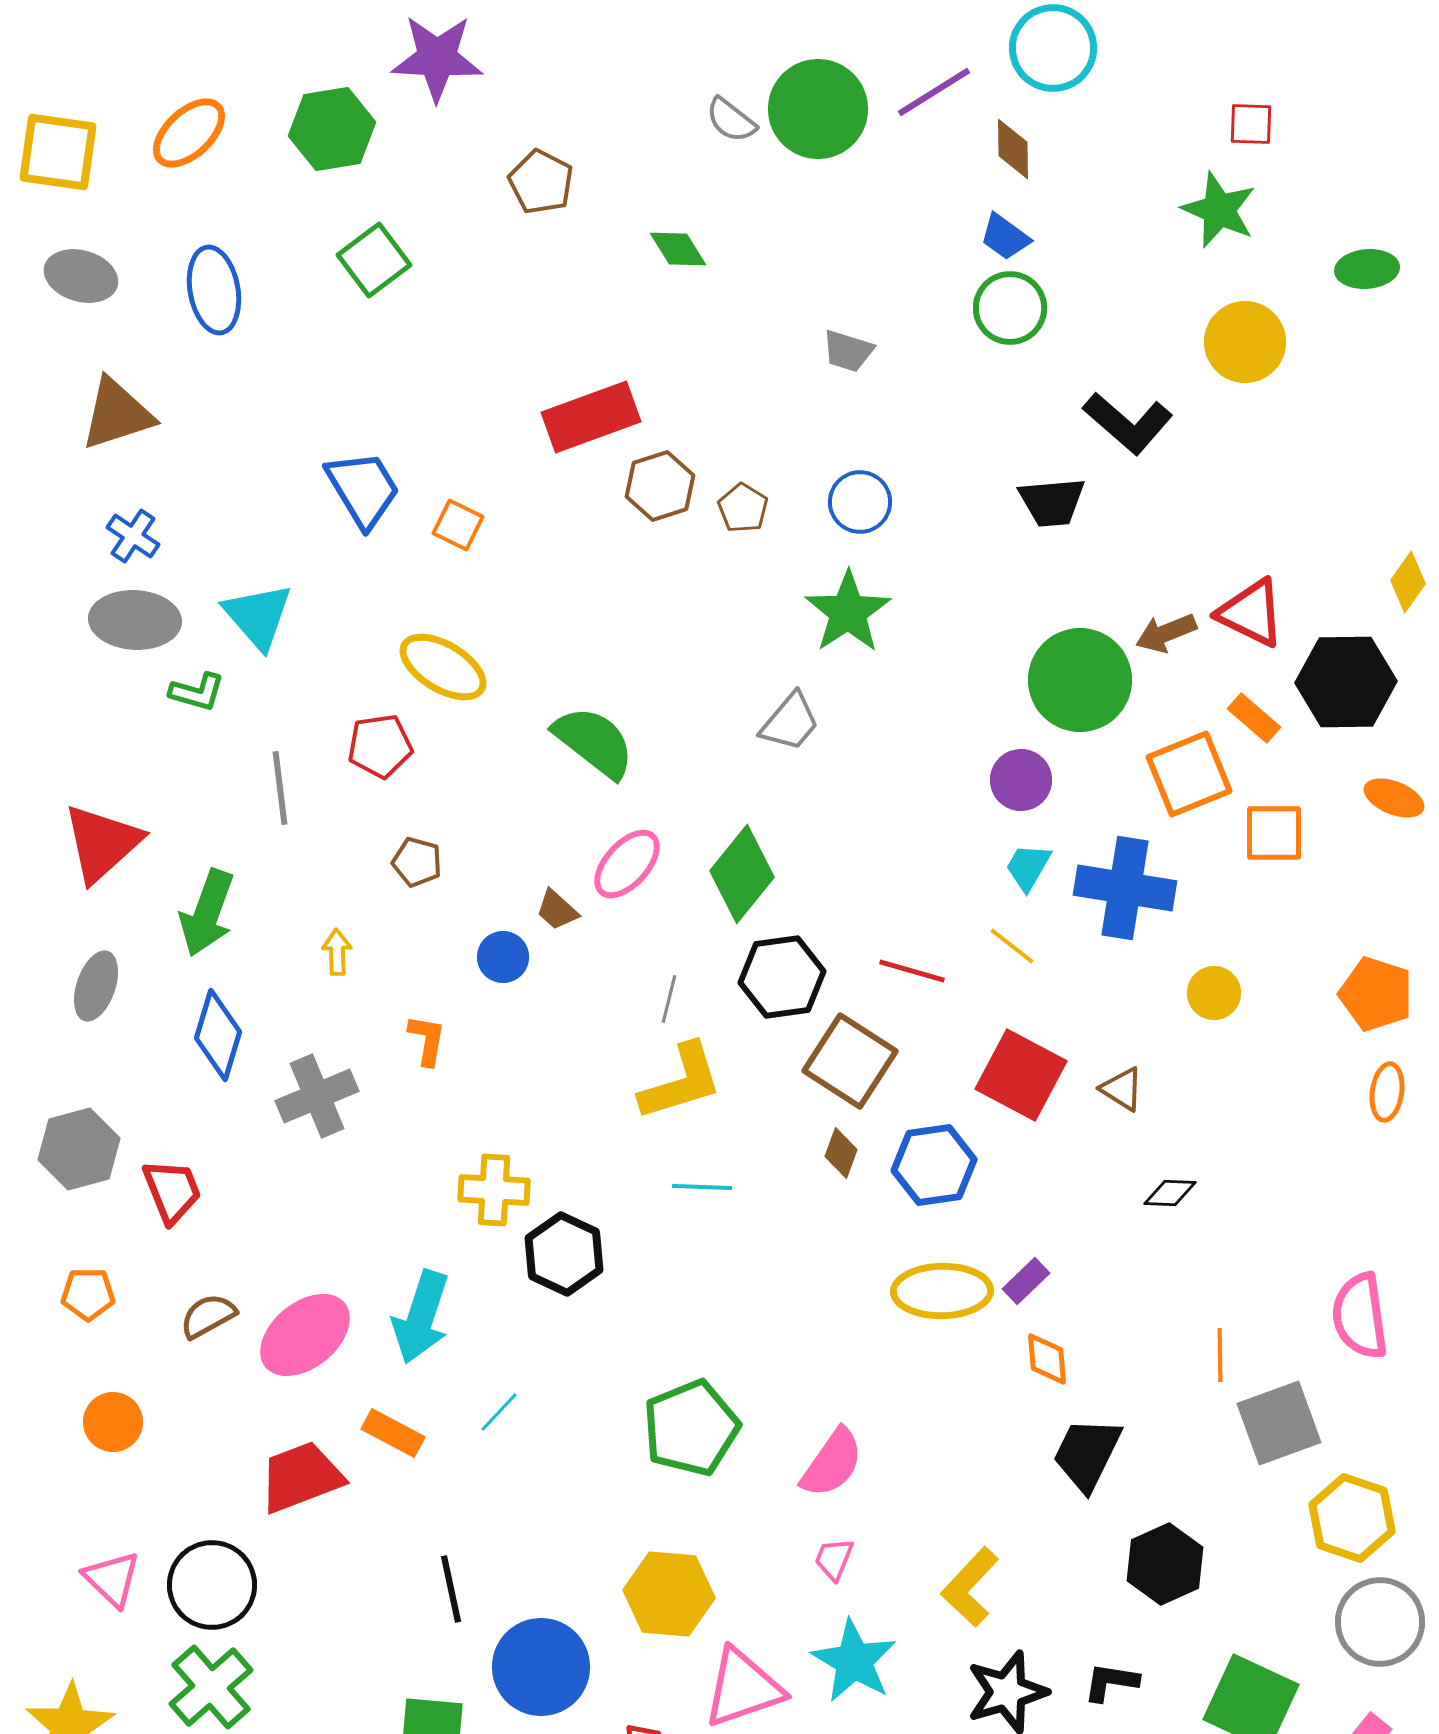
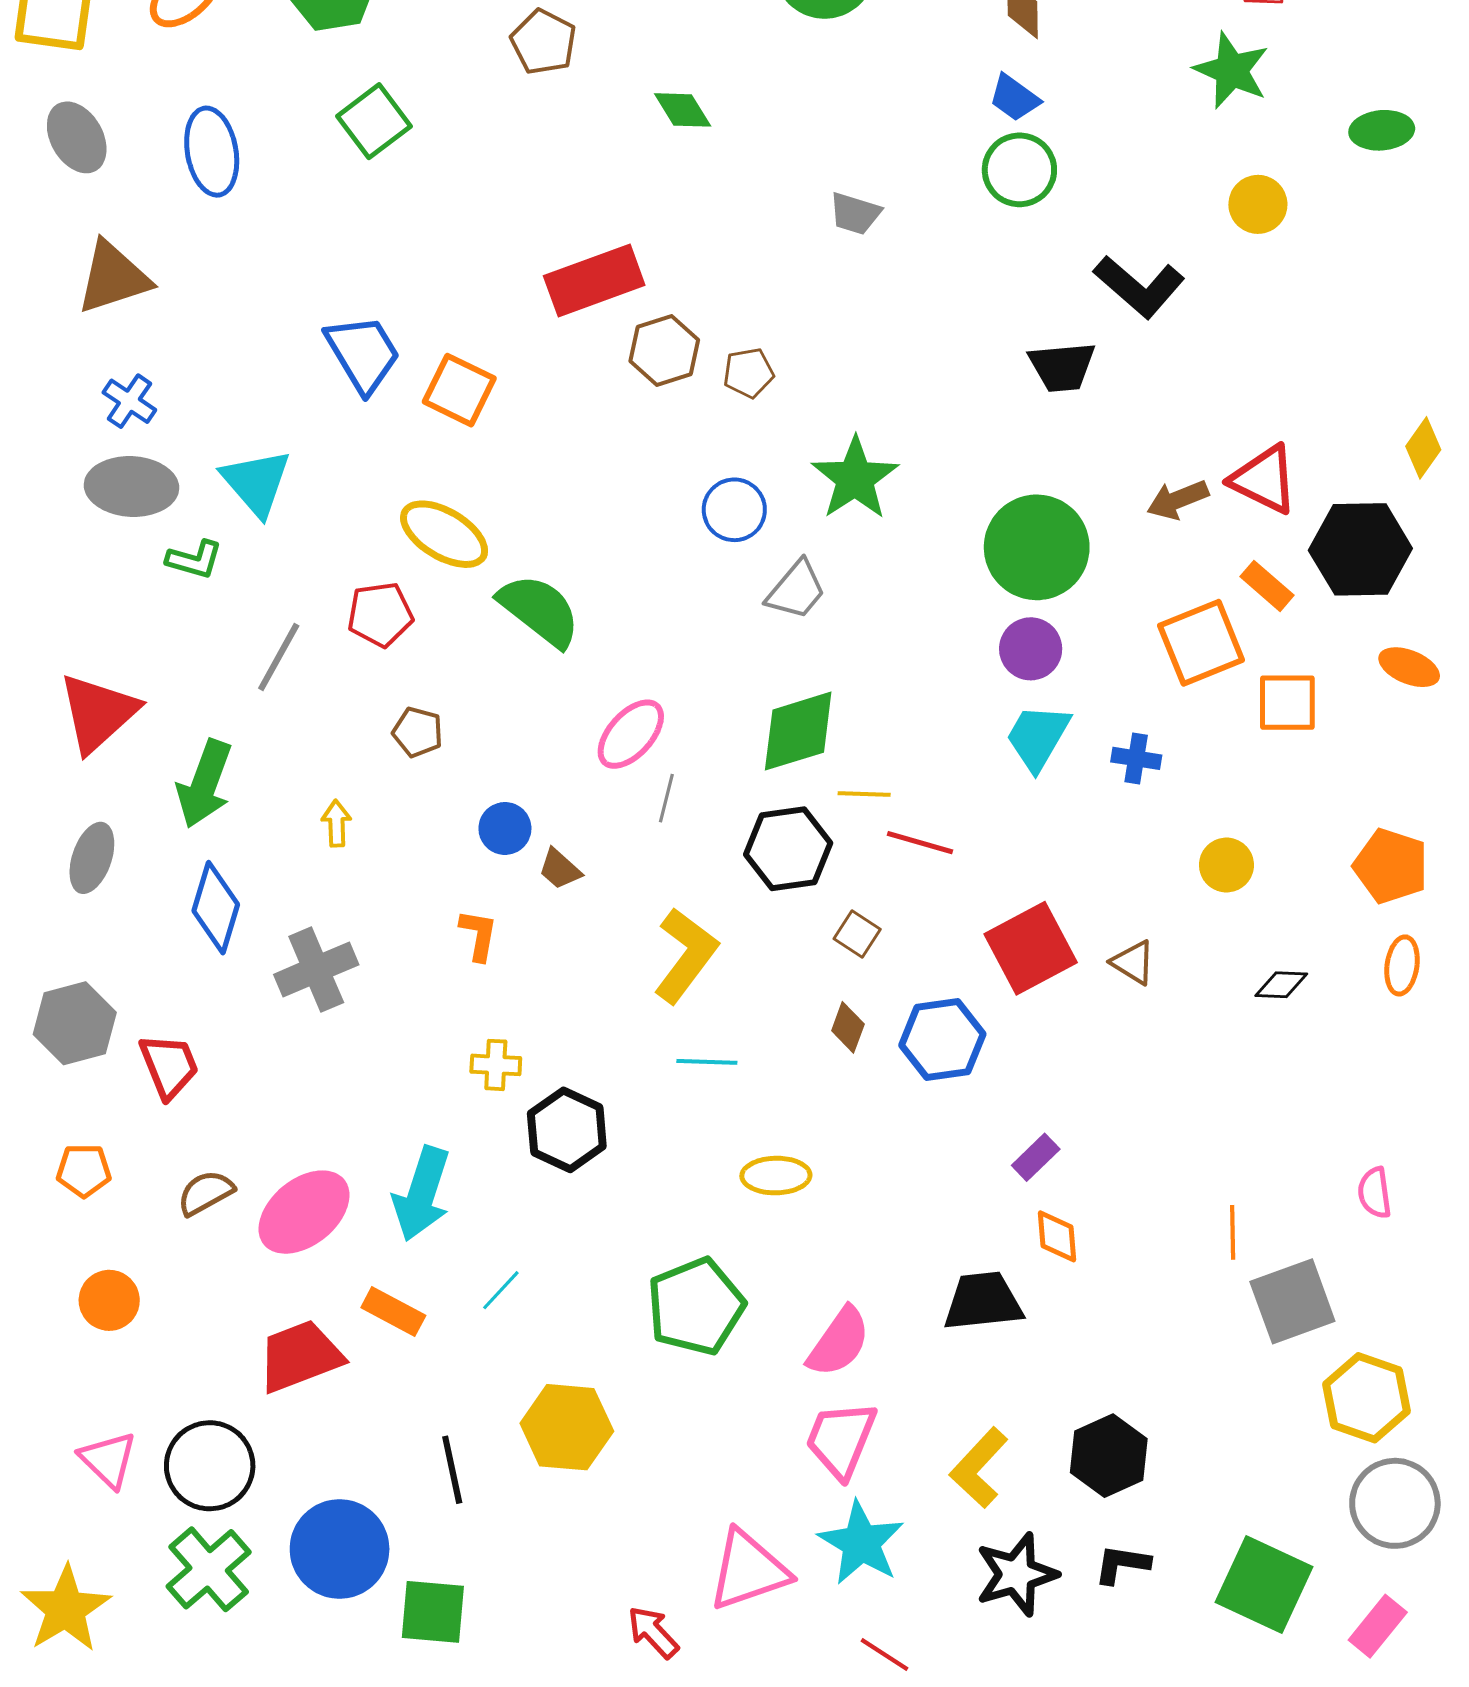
gray ellipse: (81, 276) -> (77, 137), turned 44
yellow circle: (1245, 342) -> (1258, 204), size x0.7
blue circle: (860, 502) -> (734, 510), moved
brown pentagon: (743, 508) -> (748, 373), turned 30
orange square: (458, 525) -> (459, 390), size x1.4
green circle: (1080, 680) -> (1037, 547), moved
green semicircle: (594, 742) -> (539, 610), moved
gray line: (280, 788) -> (279, 657), turned 36
cyan trapezoid: (1028, 867) -> (1038, 737), size x1.4
green diamond: (742, 874) -> (798, 731), moved, turned 34
blue cross: (1125, 888) -> (1136, 758), size x0.5
brown trapezoid: (557, 910) -> (560, 869), moved
yellow line: (1012, 946) -> (864, 794), moved, turned -36
gray line: (669, 999) -> (666, 798), moved
orange L-shape: (427, 1040) -> (479, 935), moved
brown square: (850, 1061) -> (857, 934), size x0.5
red square: (1021, 1075) -> (1031, 948), turned 34
yellow L-shape: (681, 1082) -> (686, 955), turned -36
yellow cross: (494, 1190) -> (496, 1065), size x0.7
black diamond: (1170, 1193) -> (1281, 985), moved
yellow ellipse: (942, 1291) -> (776, 1176), moved, size x0.7
pink semicircle: (1360, 1316) -> (1375, 1193), size x0.6
black trapezoid: (1087, 1454) -> (983, 1301), moved, turned 58
pink trapezoid: (834, 1559) -> (841, 1439), size x1.8
black hexagon: (1165, 1564) -> (1109, 1456), moved
yellow hexagon: (669, 1594) -> (567, 1427), moved
blue circle: (541, 1667) -> (340, 1549), moved

